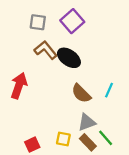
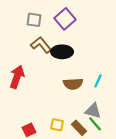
black ellipse: (69, 58) -> (62, 52), turned -35
brown semicircle: (81, 93) -> (73, 84), turned -48
gray triangle: (87, 122) -> (93, 111), moved, turned 36

